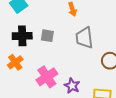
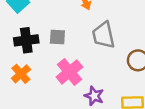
pink cross: (47, 77) -> (69, 72), moved

